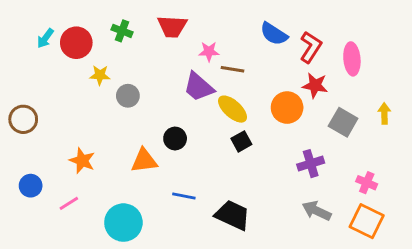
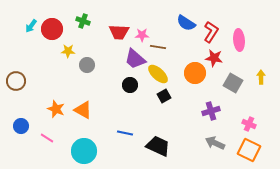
red trapezoid: (172, 26) -> (119, 32), moved
black circle: (175, 139) -> (130, 85), moved
orange triangle: (144, 161) -> (83, 110), moved, turned 36
pink line: (69, 203) -> (47, 138), turned 64

